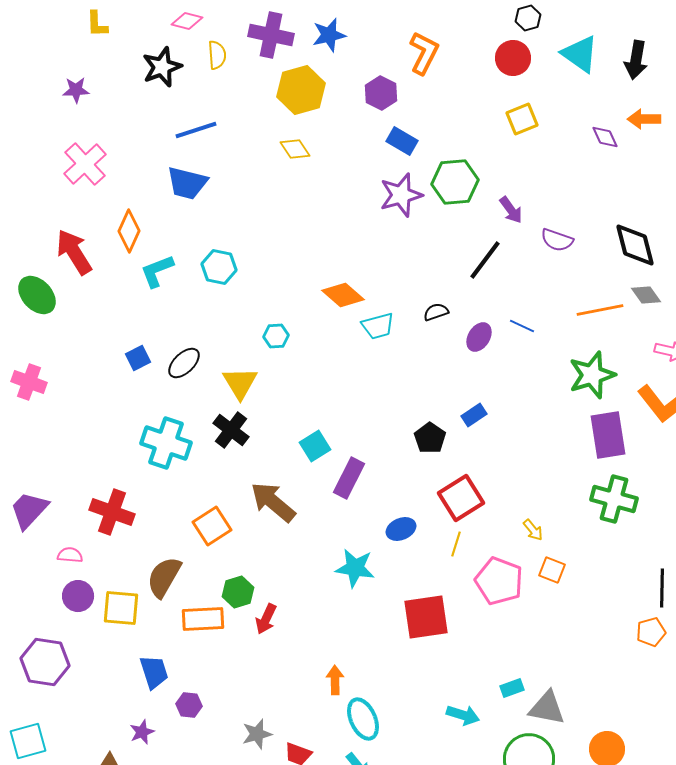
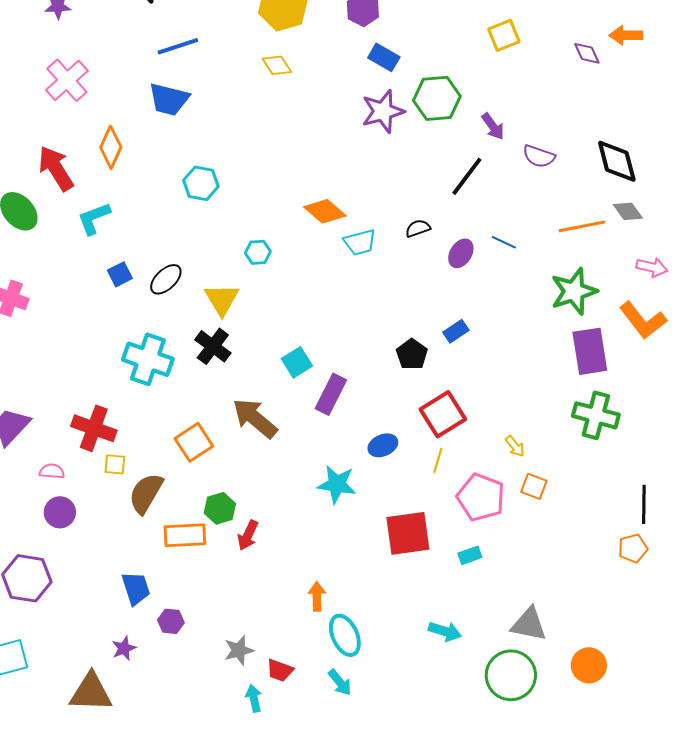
cyan L-shape: (157, 271) -> (94, 218), moved
yellow square: (121, 608) -> (115, 464), moved, size x0.6
cyan rectangle: (512, 688) -> (470, 555), moved

